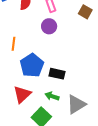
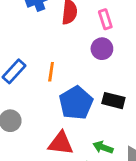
black rectangle: (57, 74) -> (113, 101), moved
red triangle: (22, 94) -> (61, 143), turned 48

